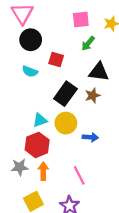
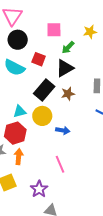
pink square: (81, 20) -> (54, 30), moved
cyan semicircle: (30, 71) -> (14, 68), size x1.5
black triangle: (99, 72) -> (65, 68), moved, turned -42
pink line: (79, 175) -> (60, 164), moved

